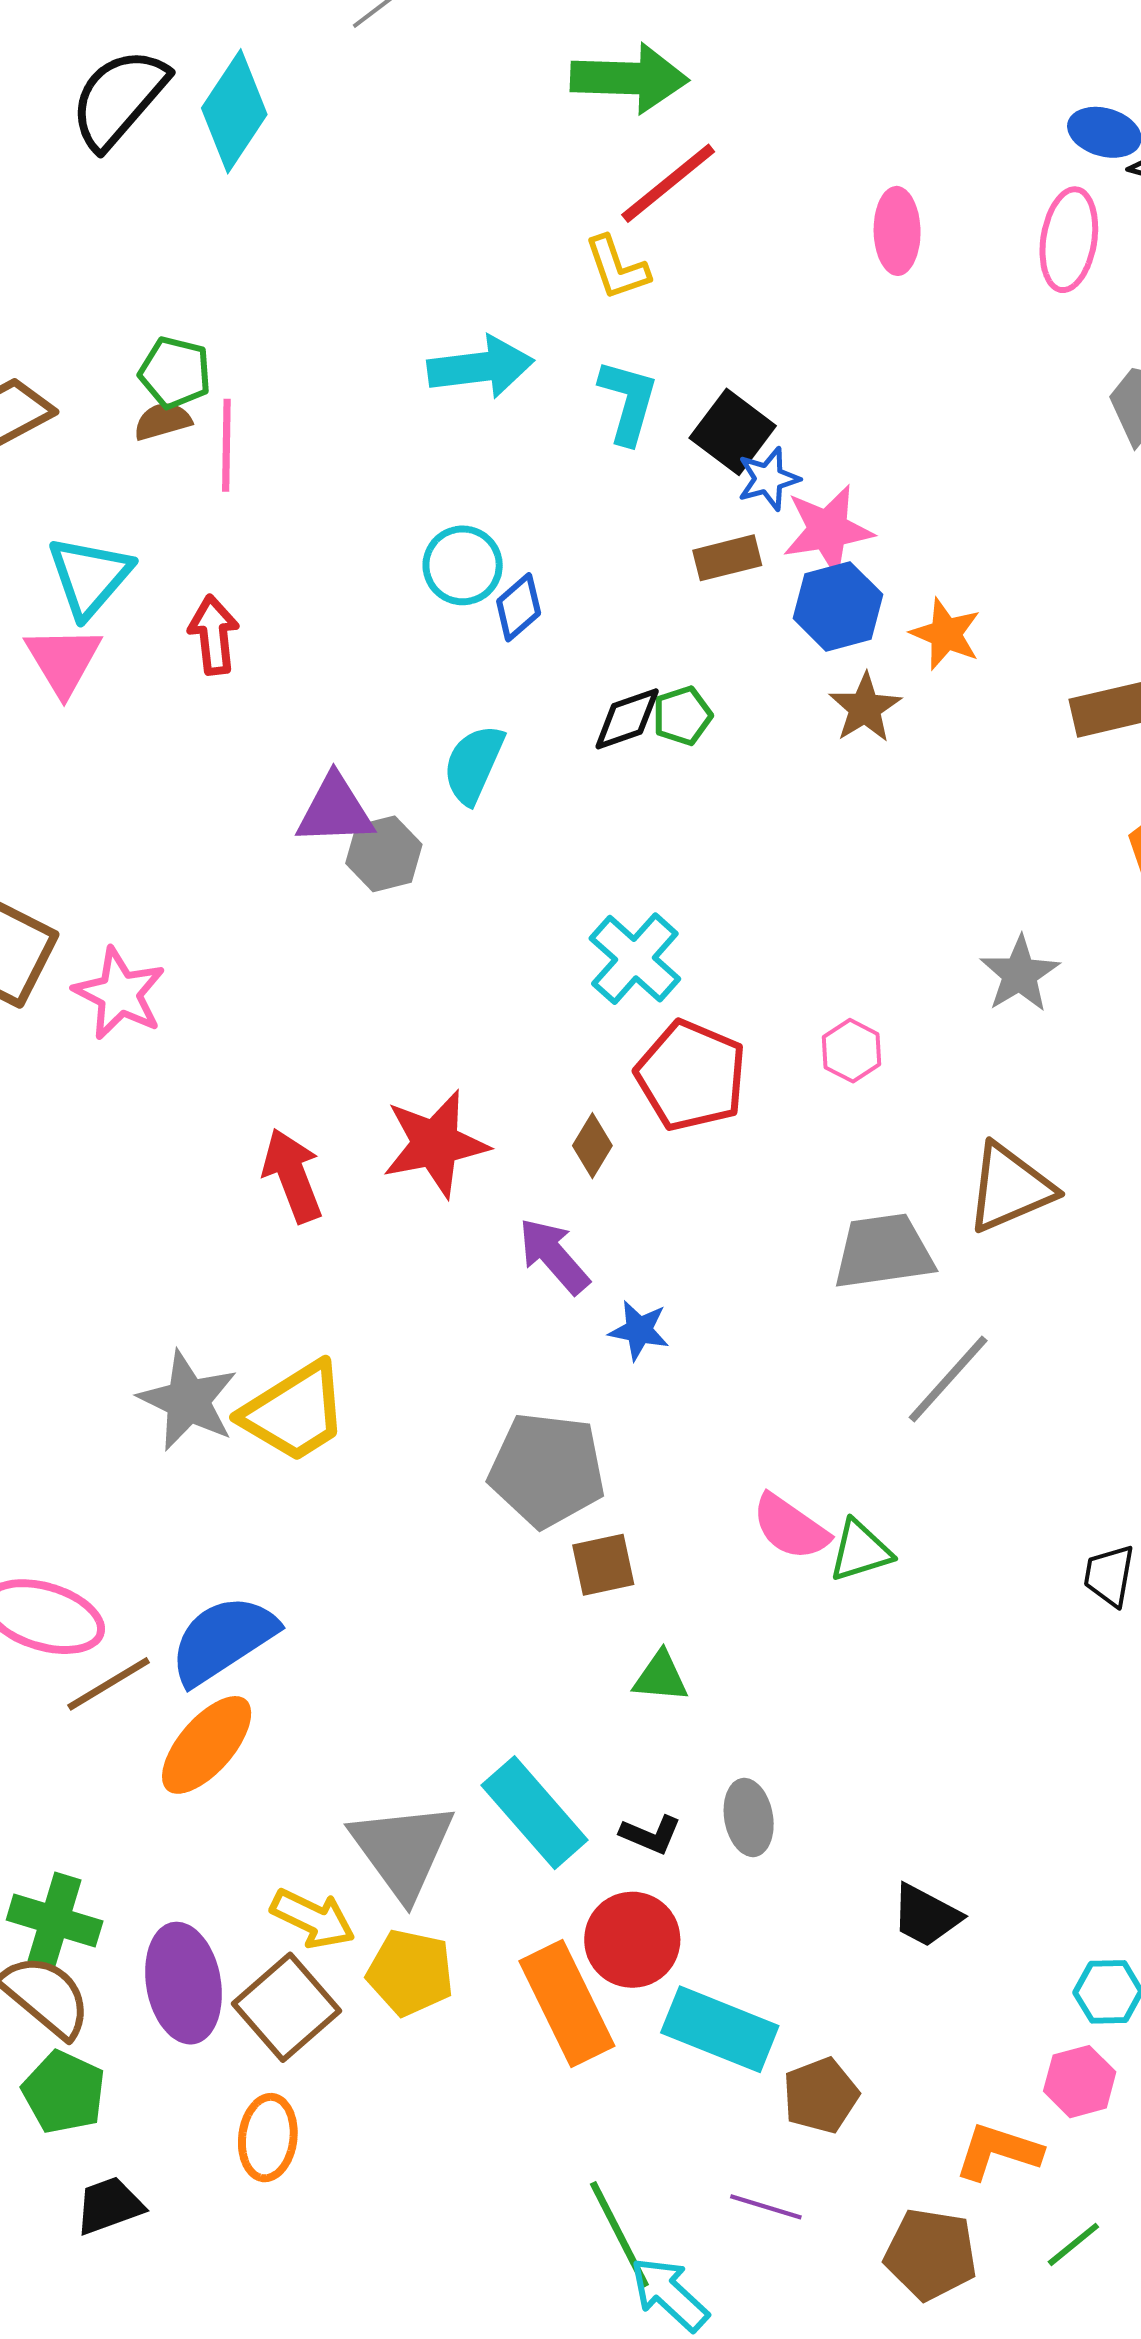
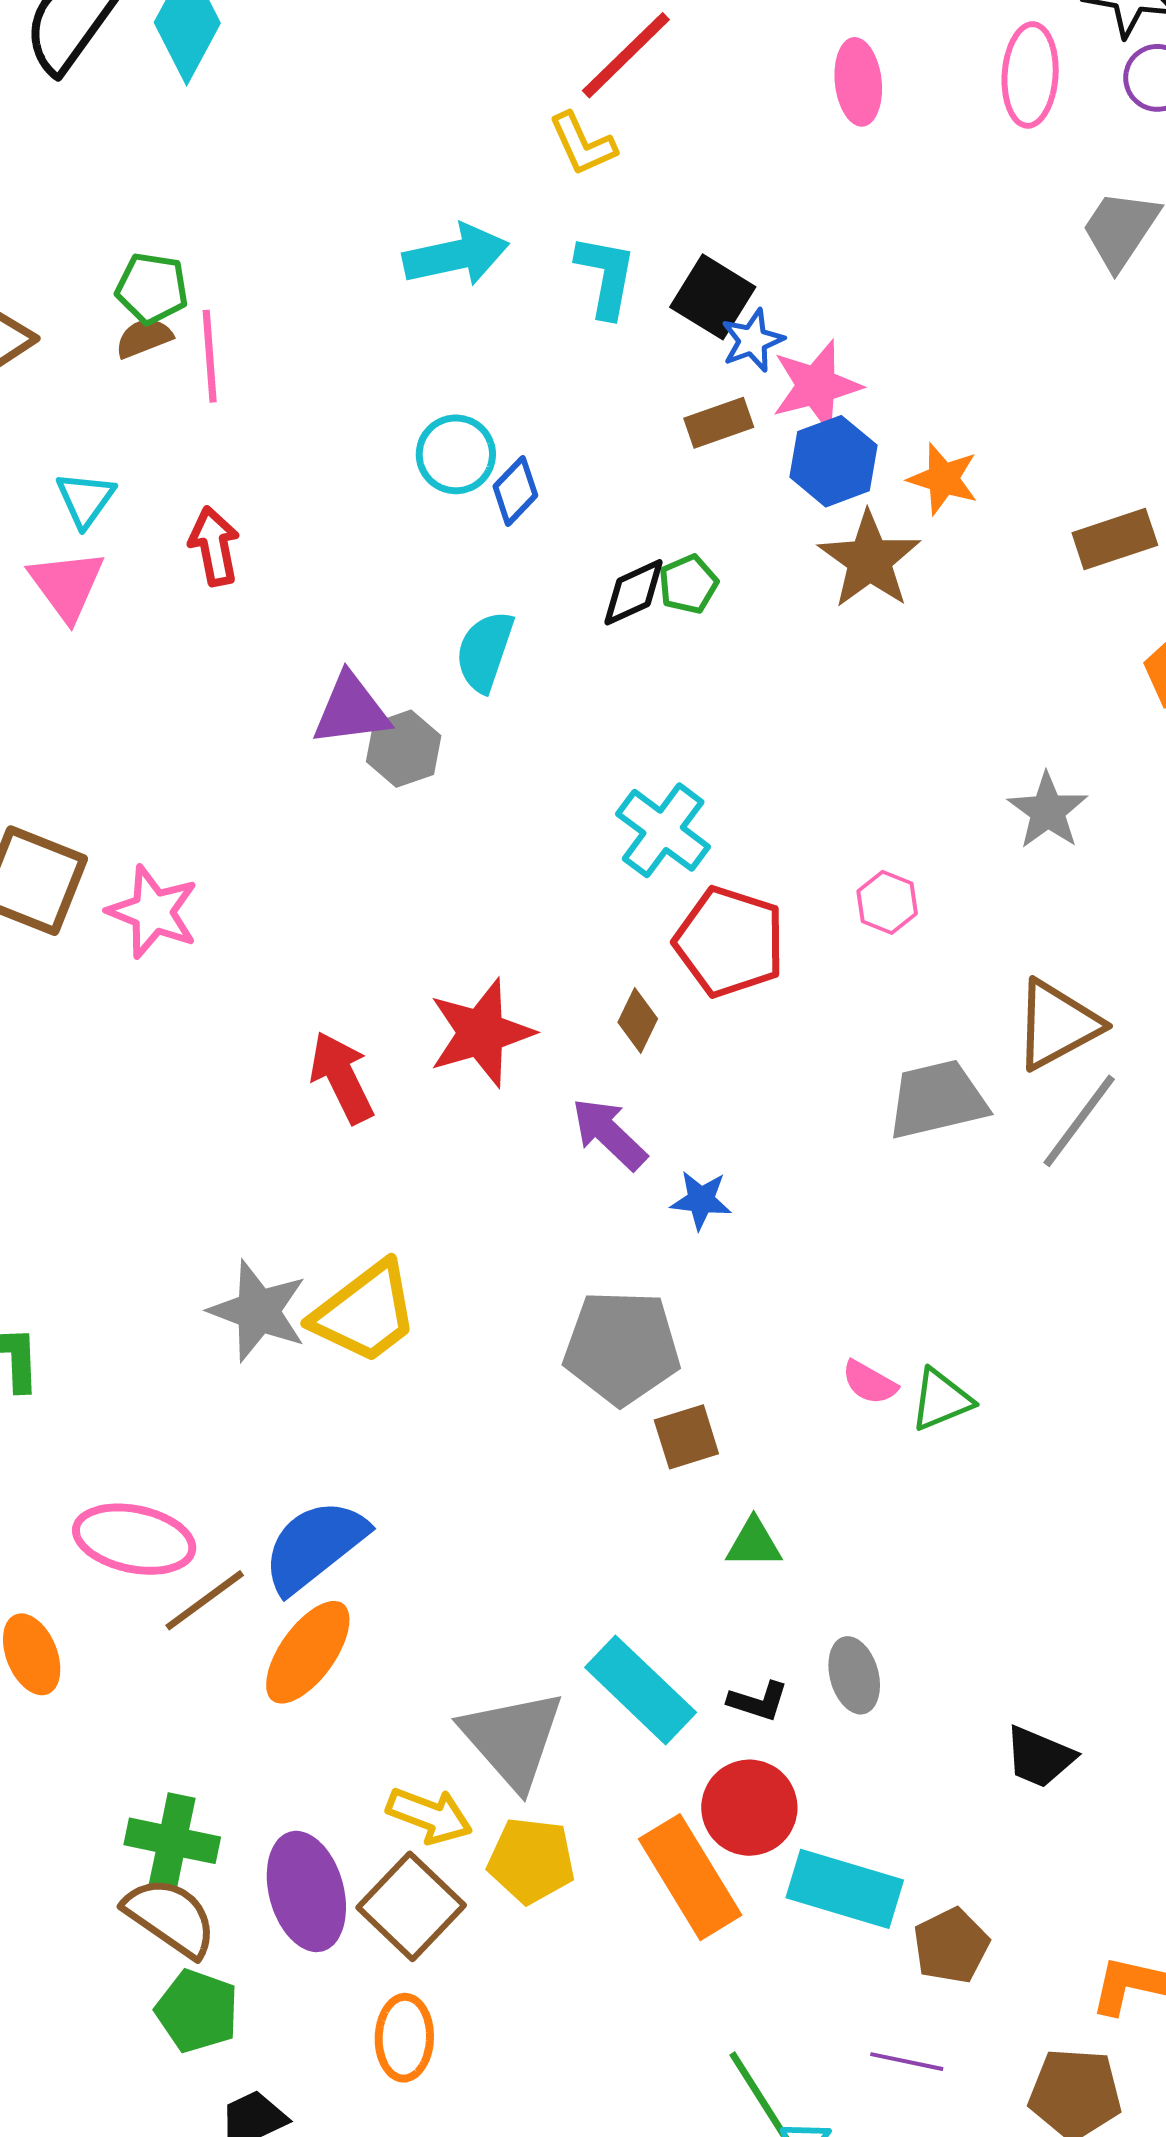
cyan triangle: (90, 577) -> (85, 499), size x0.7
brown star: (865, 708) -> (869, 560), size x1.4
gray line: (948, 1379) -> (1079, 1121), moved
pink semicircle: (790, 1527) -> (869, 1382), size x0.7

